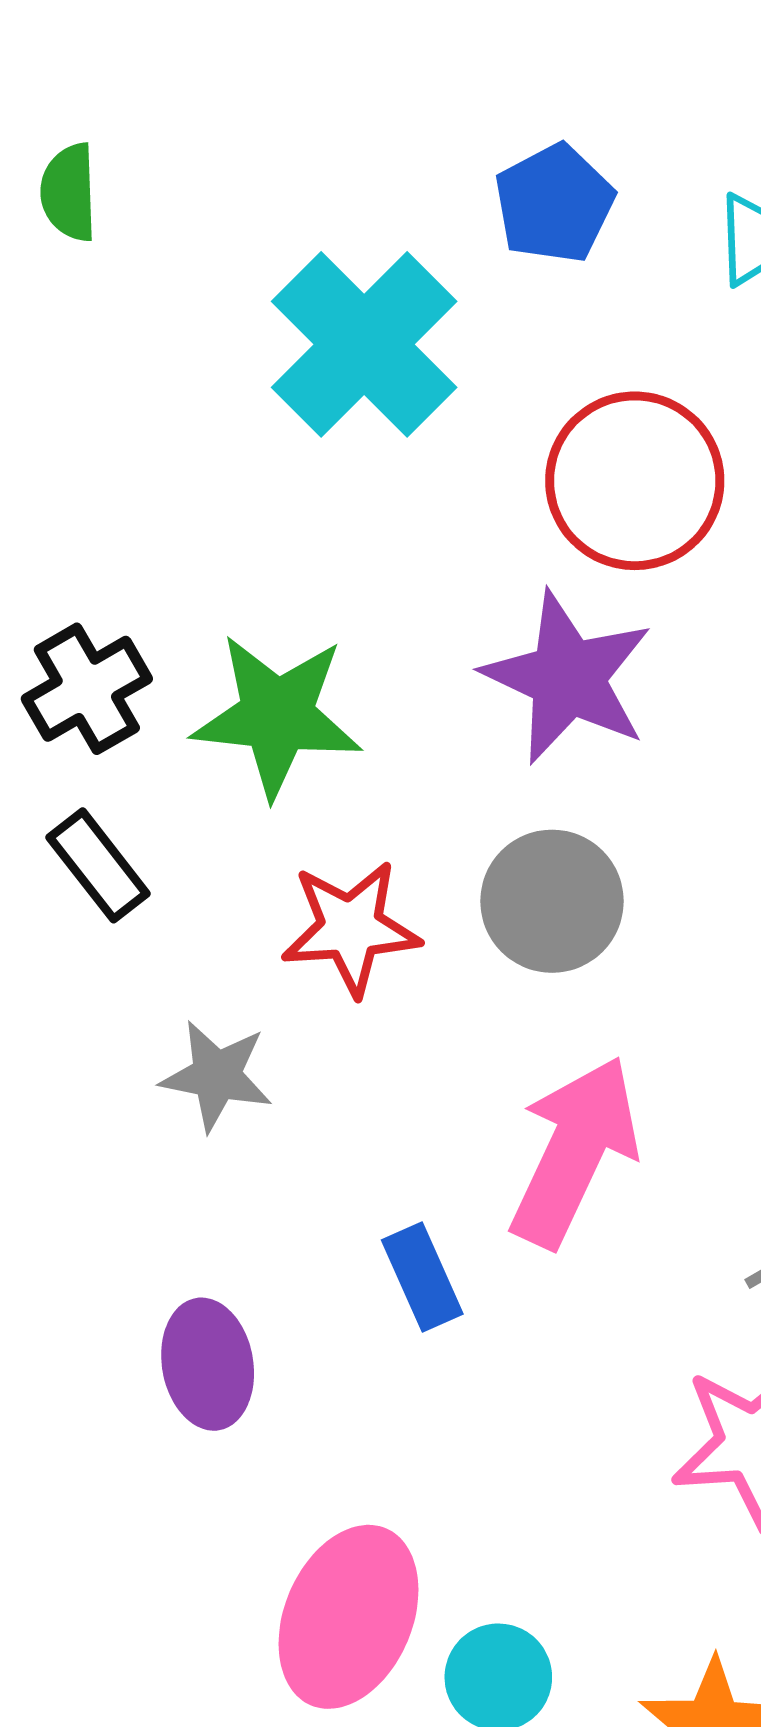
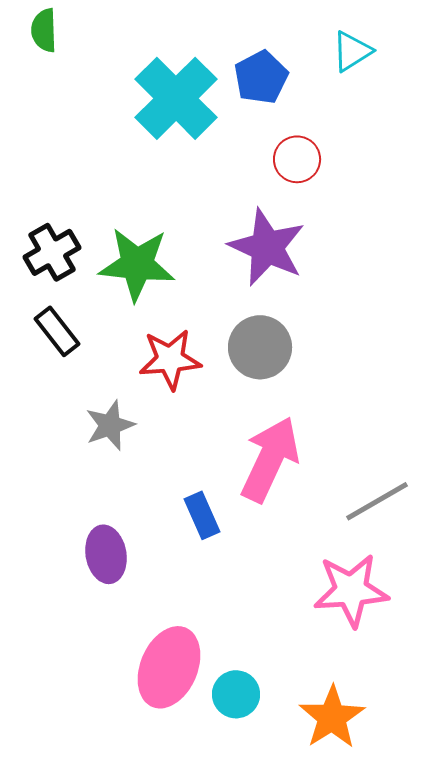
blue pentagon: (554, 204) -> (261, 77), moved
red circle: (635, 481) -> (297, 159), size x0.6
gray star: (217, 1076) -> (110, 425), turned -30

